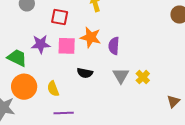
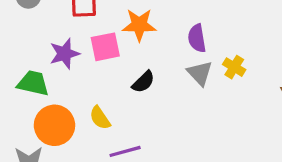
purple semicircle: (114, 46) -> (197, 38), moved
black semicircle: (85, 73) -> (143, 82), turned -42

